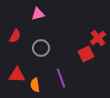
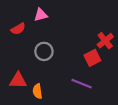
red semicircle: (15, 36) -> (18, 29), moved, turned 32
purple line: (61, 78) -> (82, 84), moved, turned -48

